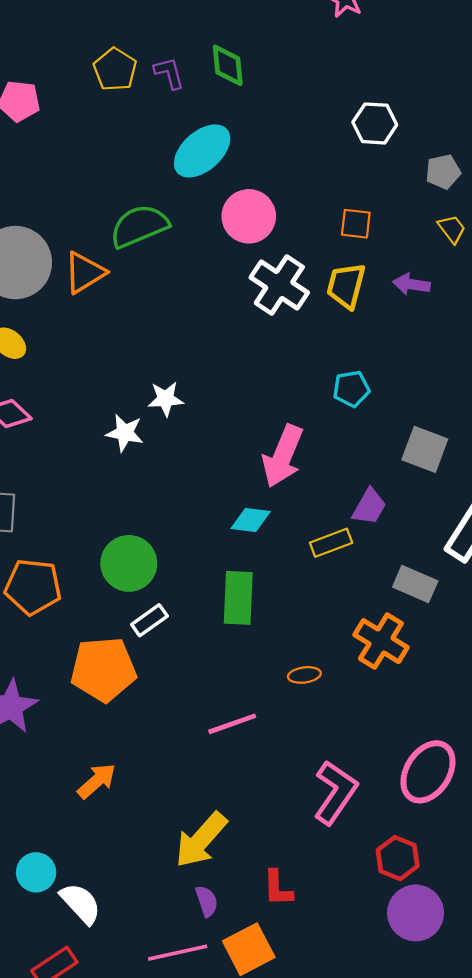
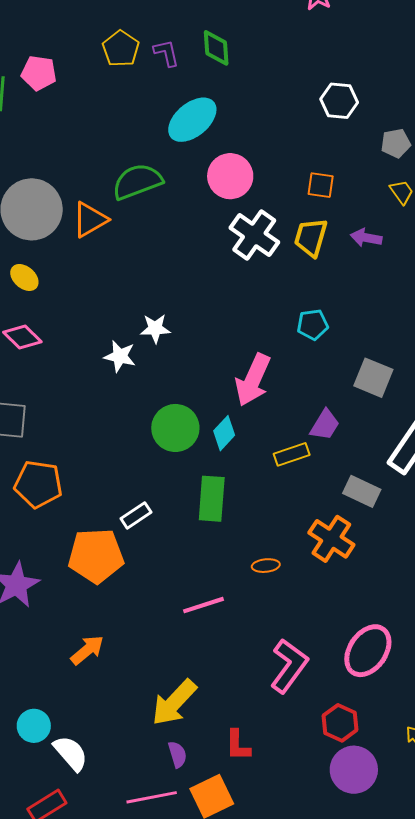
cyan diamond: (251, 520) -> (224, 433), turned -56
green circle: (129, 563) -> (175, 428), moved

